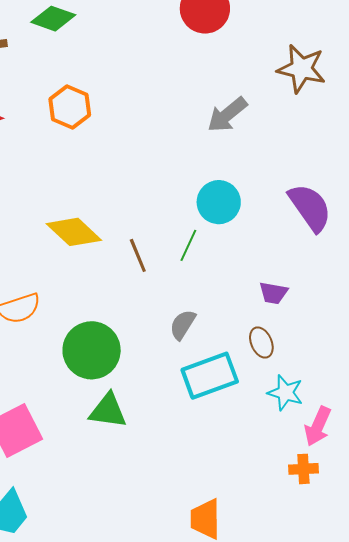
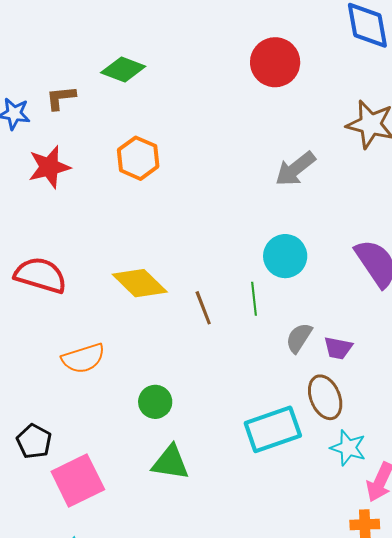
green line: (188, 245) -> (254, 299), turned -32
gray semicircle: (183, 325) -> (299, 338), moved
brown ellipse: (261, 343) -> (325, 397), size x1.4
green circle: (92, 350) -> (155, 402), size x0.6

